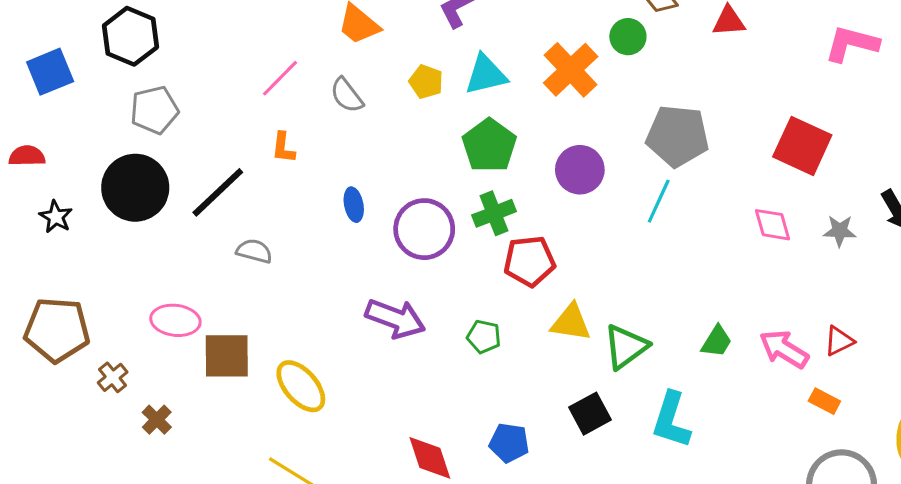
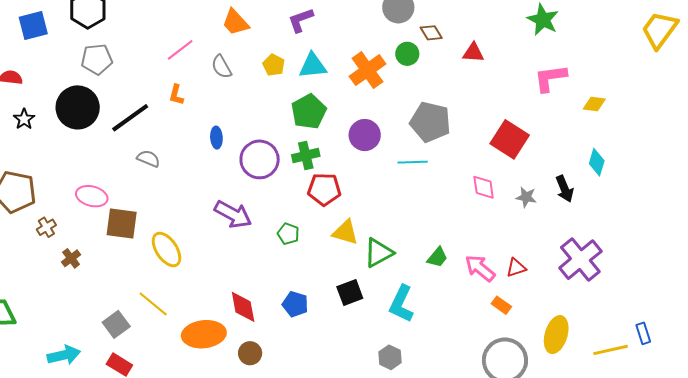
pink L-shape: (852, 44) -> (550, 78), turned -30
cyan line: (659, 201) -> (413, 162), turned 56

